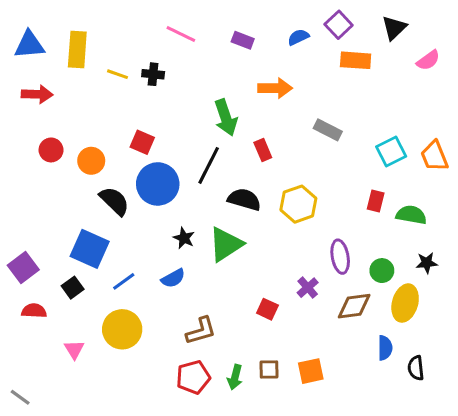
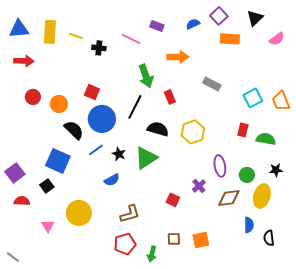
pink line: (181, 34) -> (131, 39), moved
yellow line: (118, 74) -> (76, 36), moved
blue line: (124, 281) -> (96, 150), moved
green arrow: (235, 377) -> (152, 254), moved

